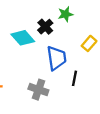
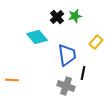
black cross: (45, 27) -> (57, 17), moved
gray cross: (38, 90) -> (66, 86), moved

